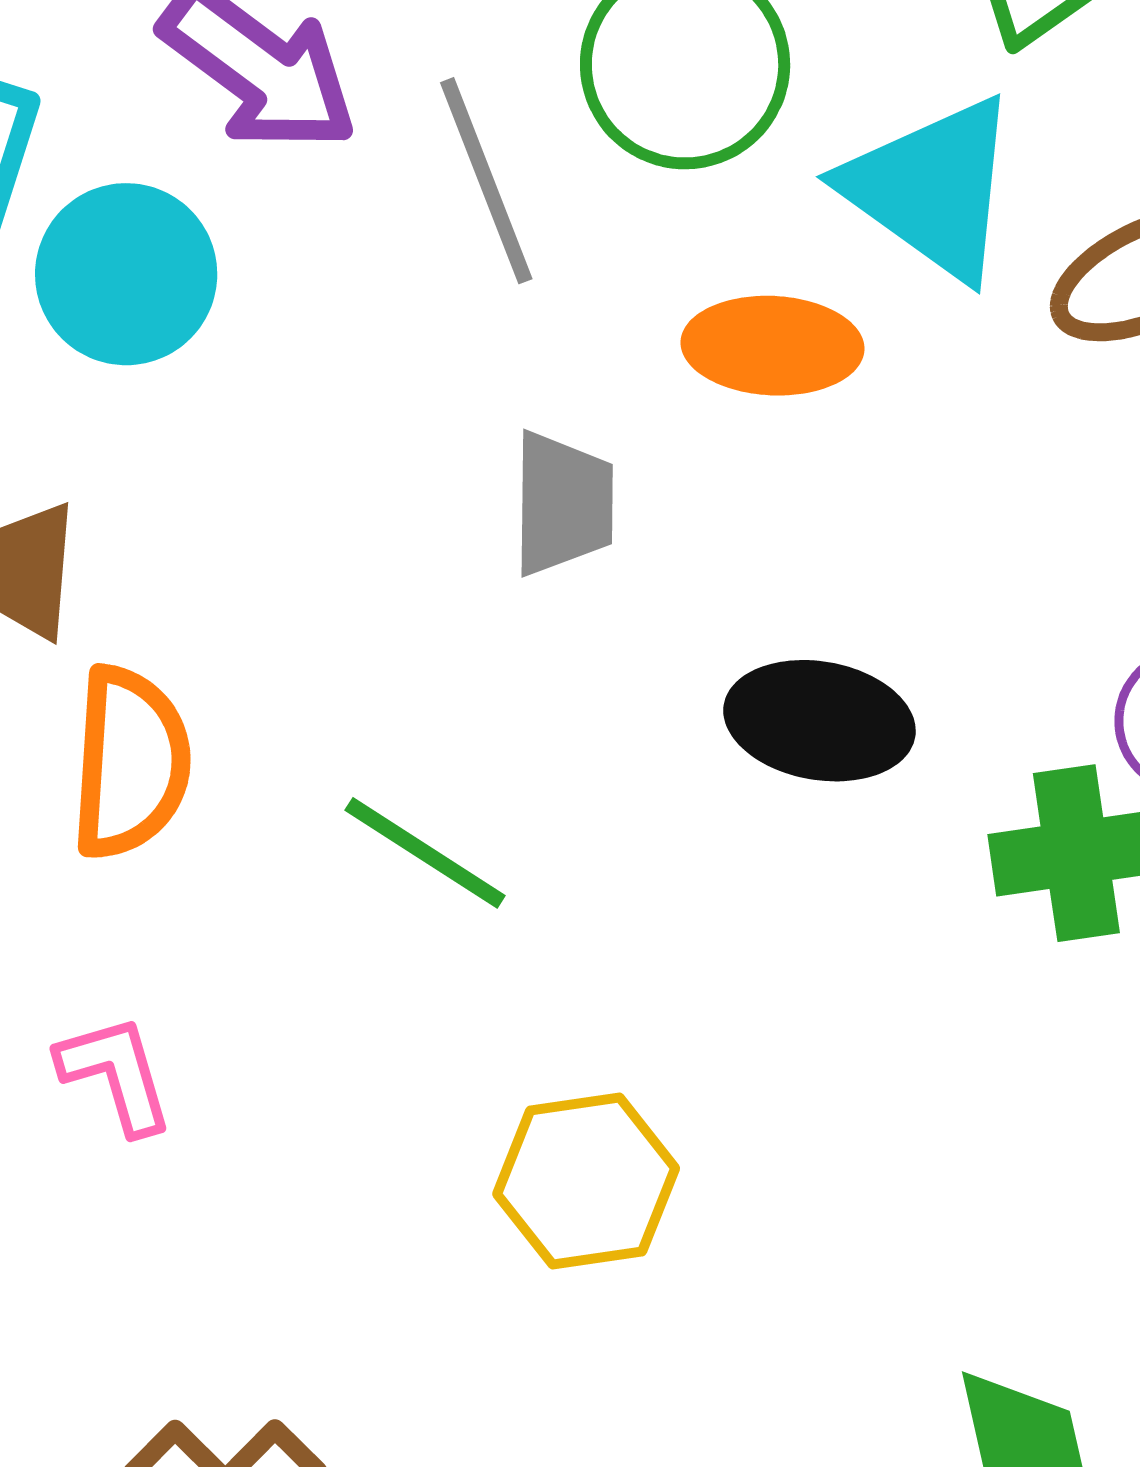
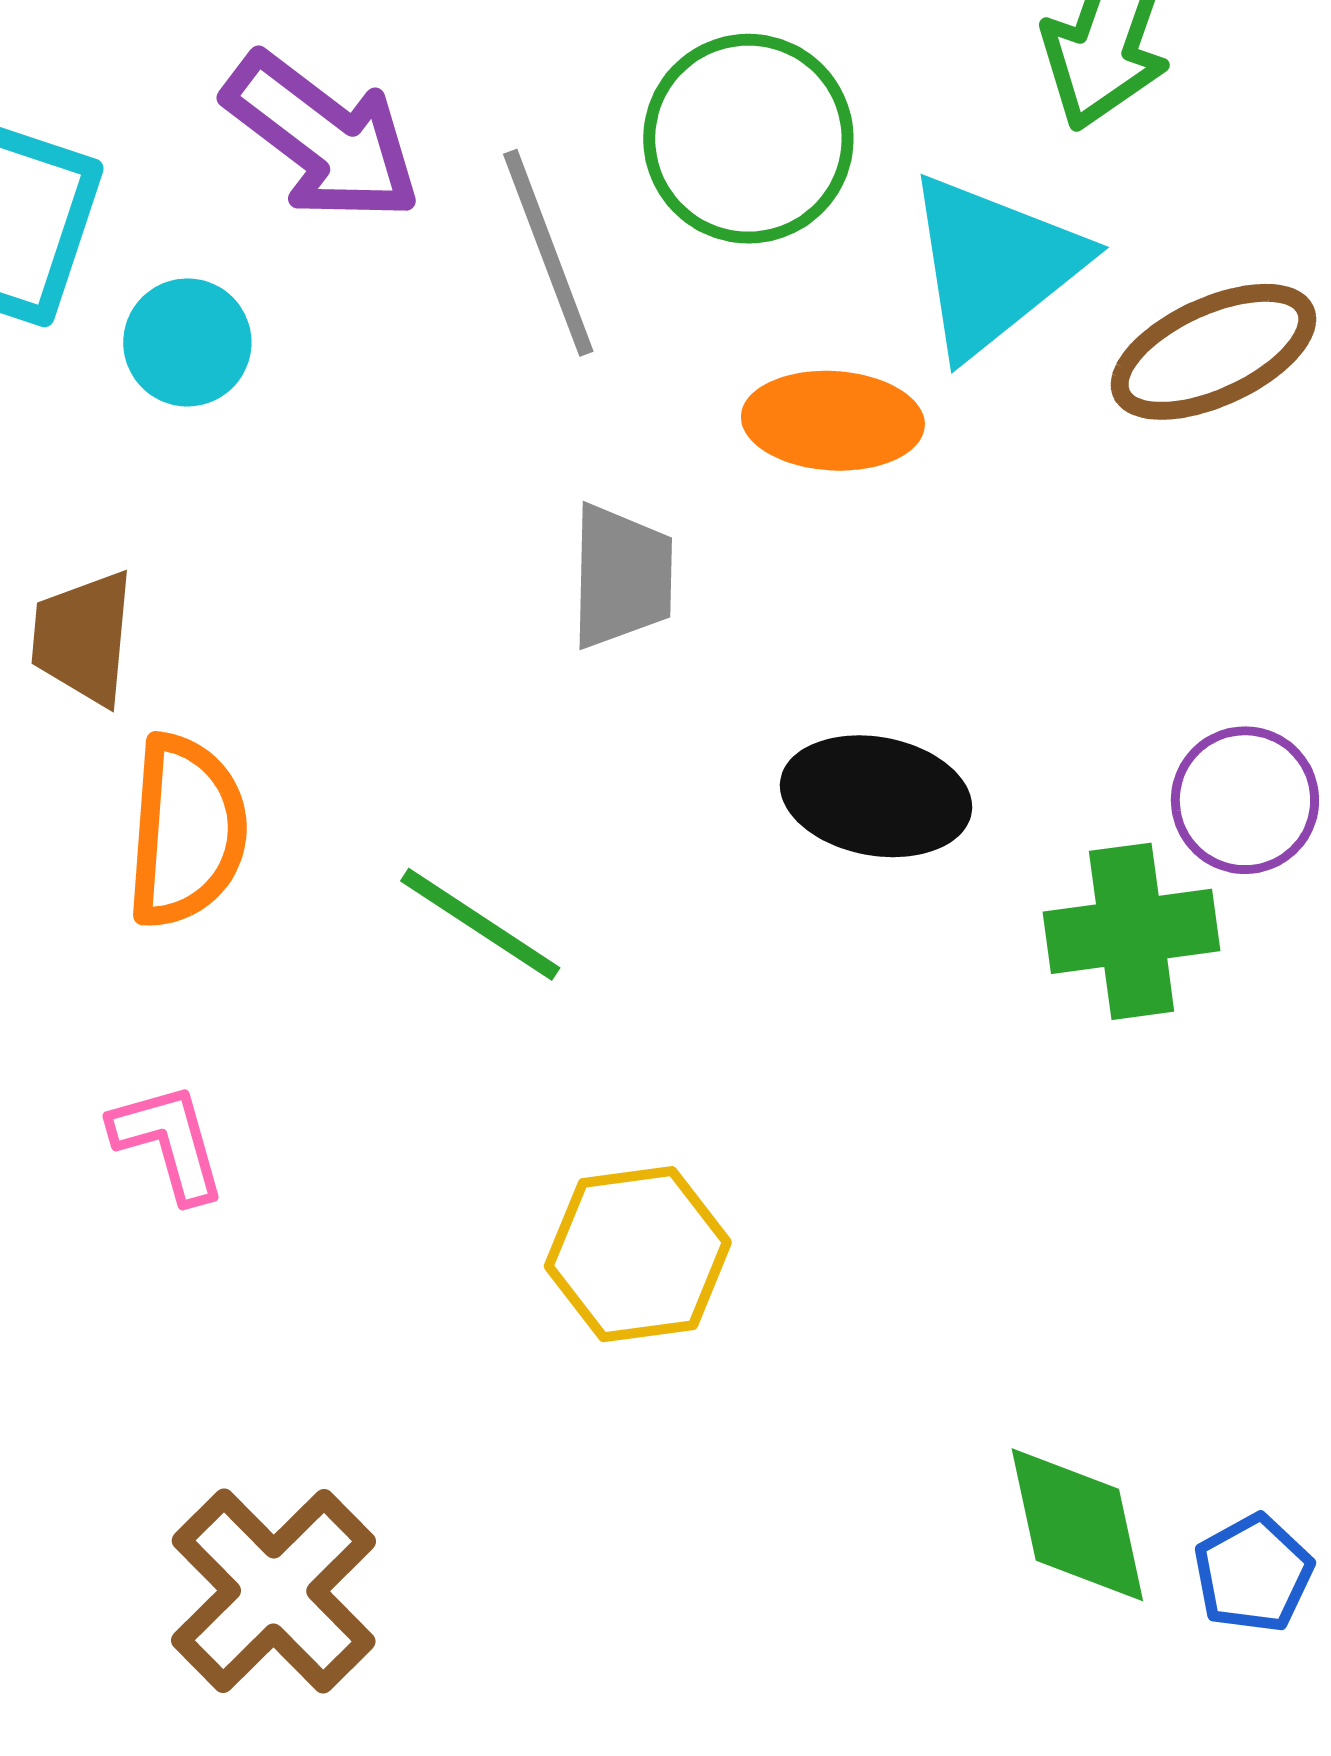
cyan triangle: (932, 188) -> (994, 265), turned 45
cyan circle: (126, 274) -> (187, 342), size x0.7

